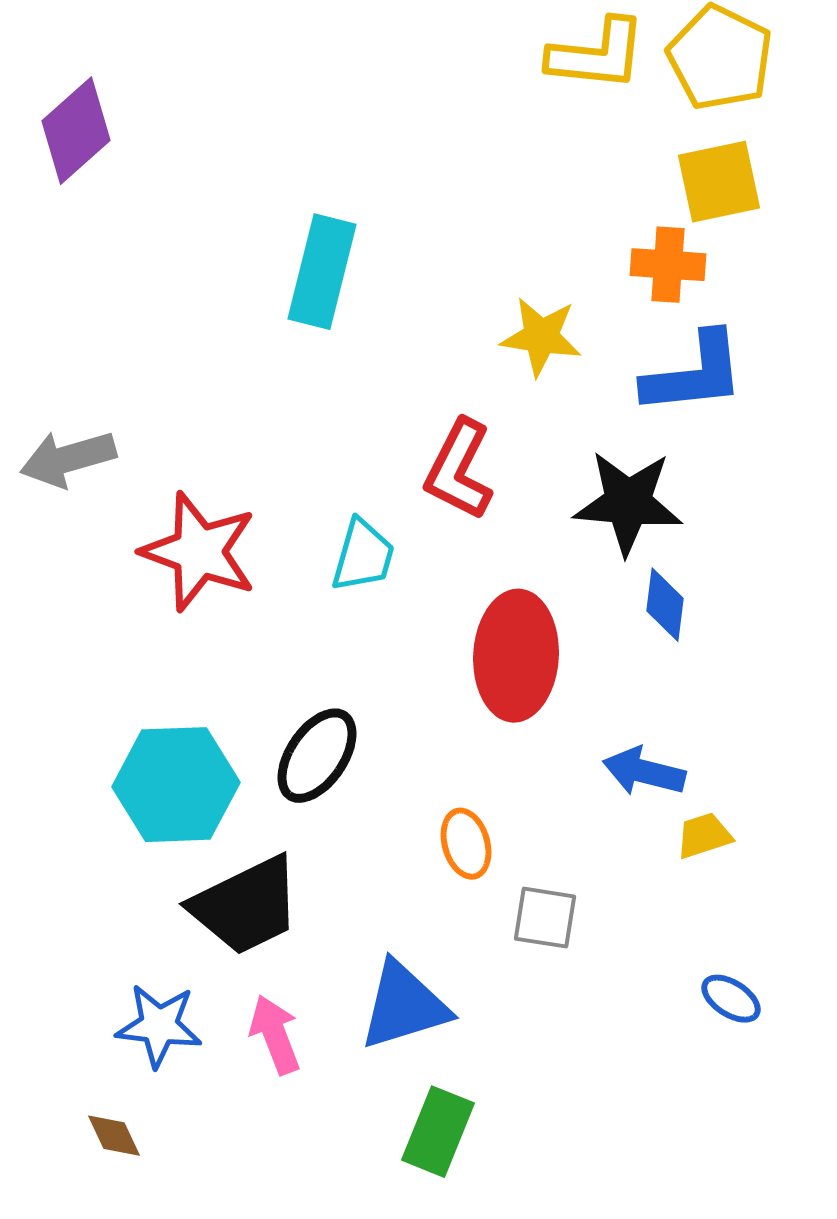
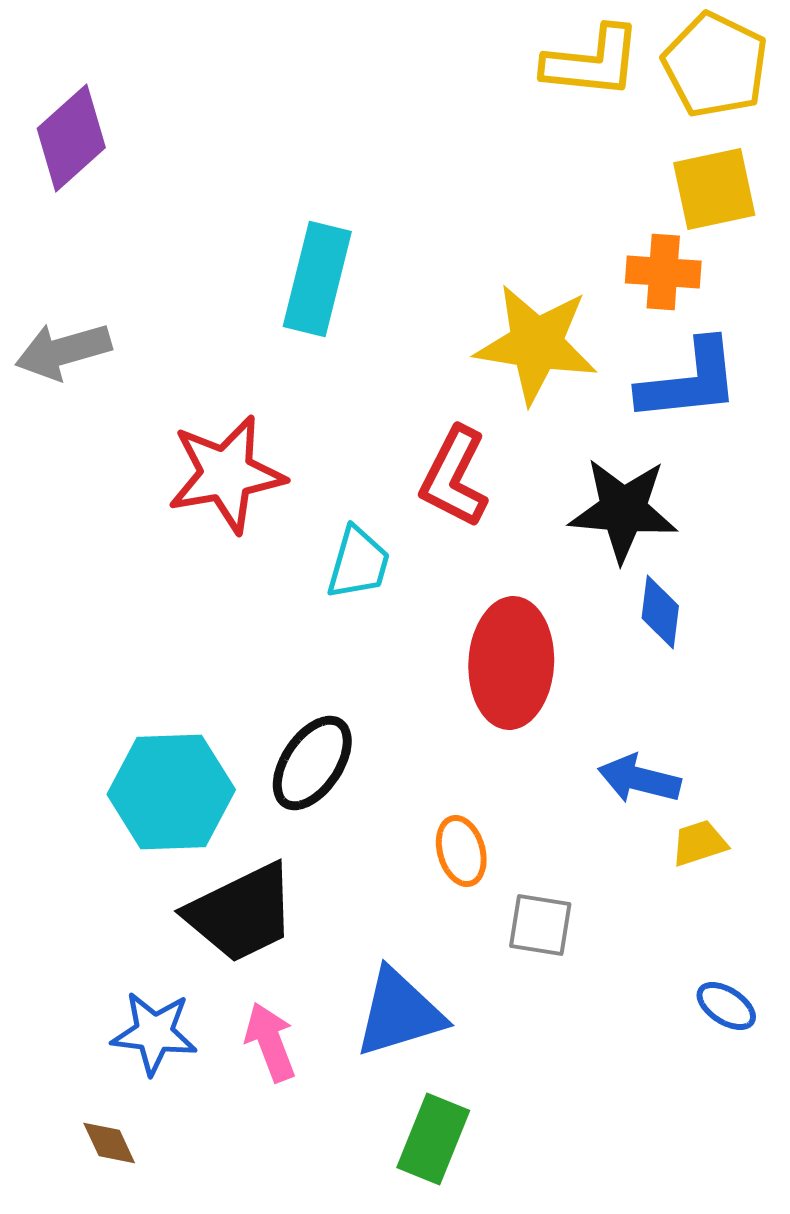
yellow star: (541, 337) -> (536, 344), size x1.5
gray arrow: (68, 459) -> (63, 351), moved
red star: (199, 552) -> (226, 474), moved, turned -30

